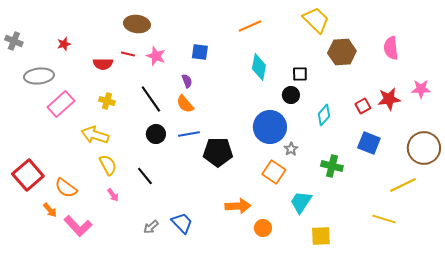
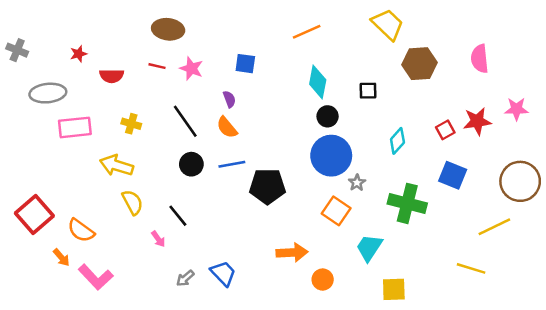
red semicircle: (103, 64) -> (112, 76), moved
black circle: (291, 95) -> (328, 116), moved
pink rectangle: (61, 104) -> (75, 127), turned 36
green cross: (332, 166) -> (407, 203), size x1.4
pink arrow: (113, 195) -> (158, 239), moved

